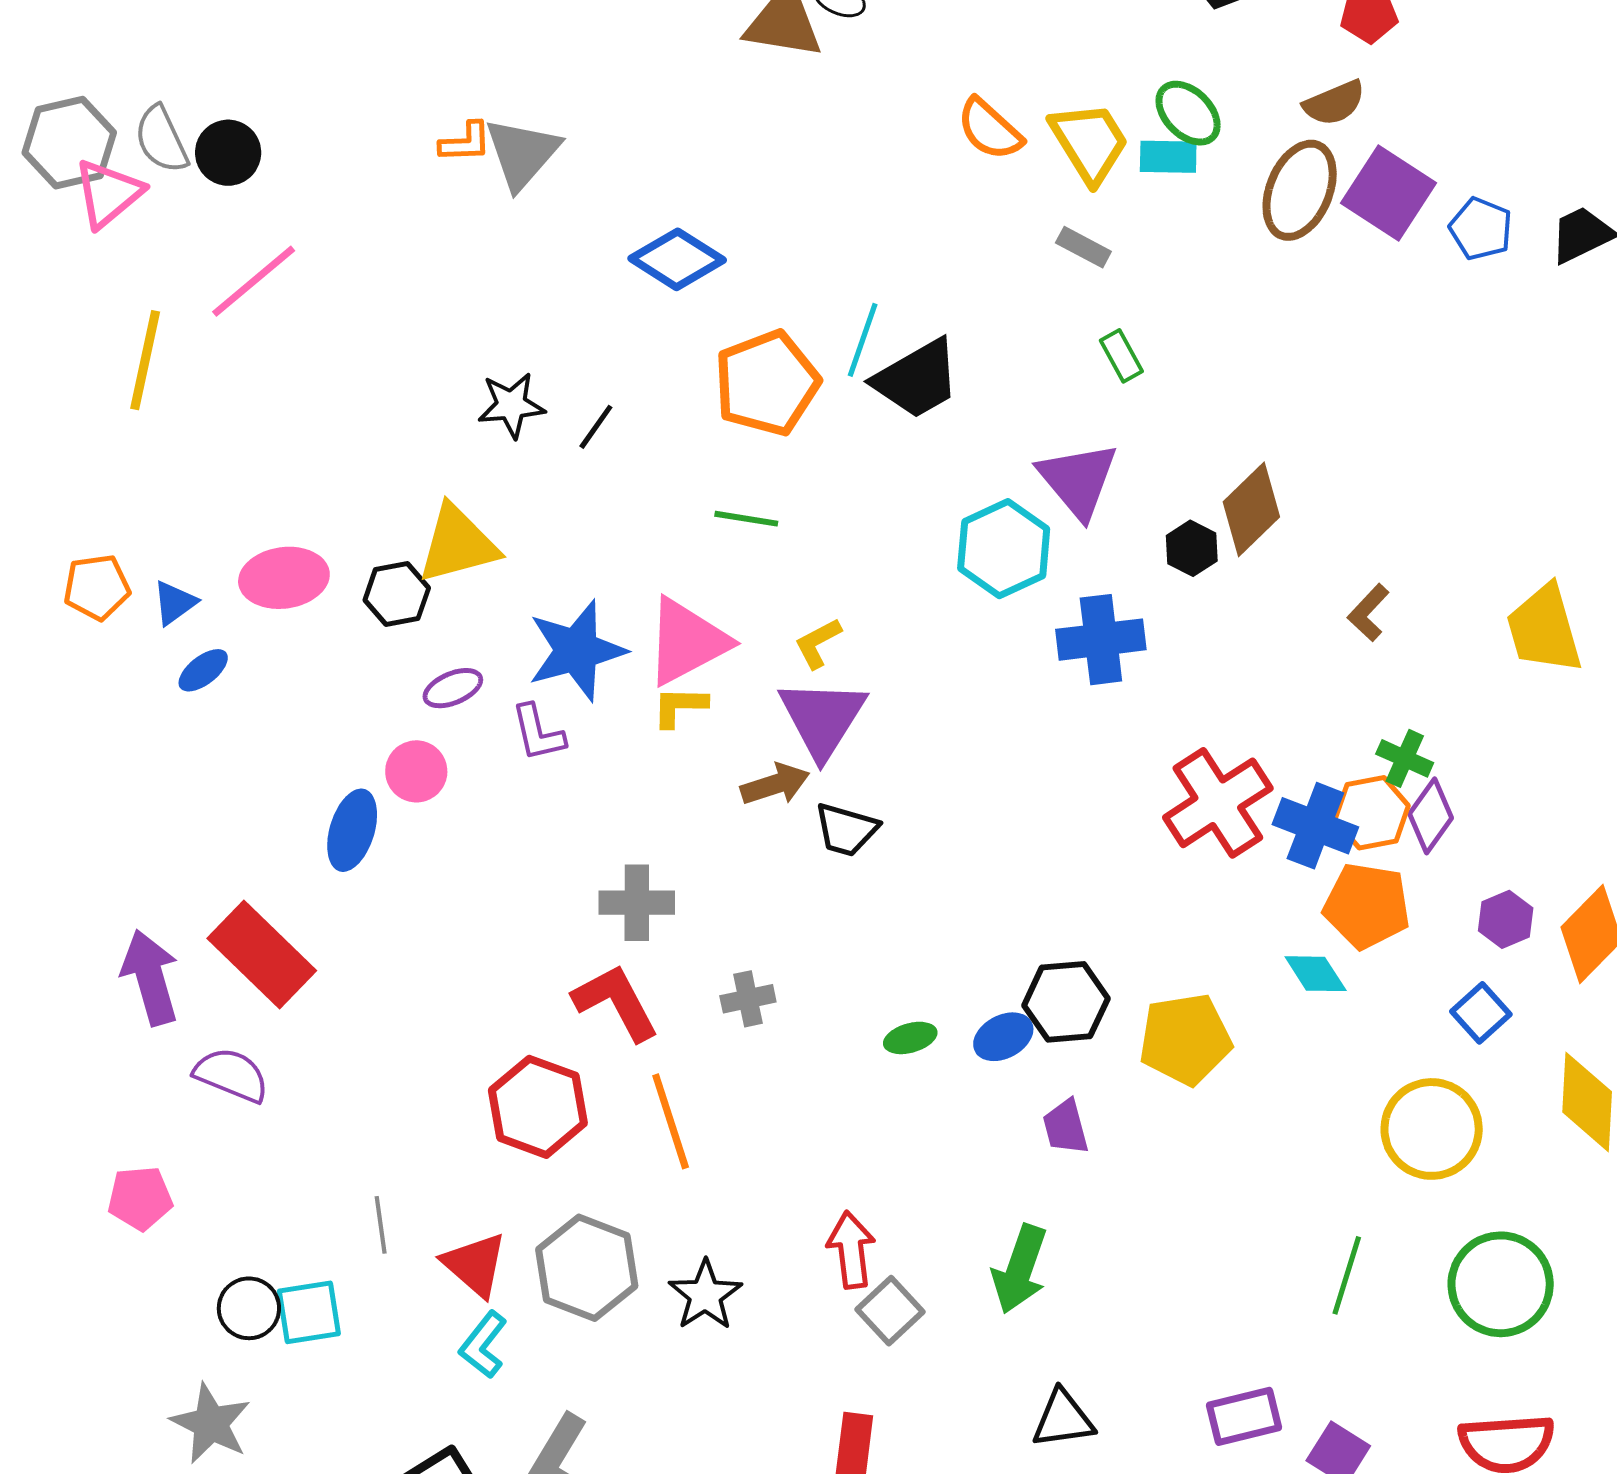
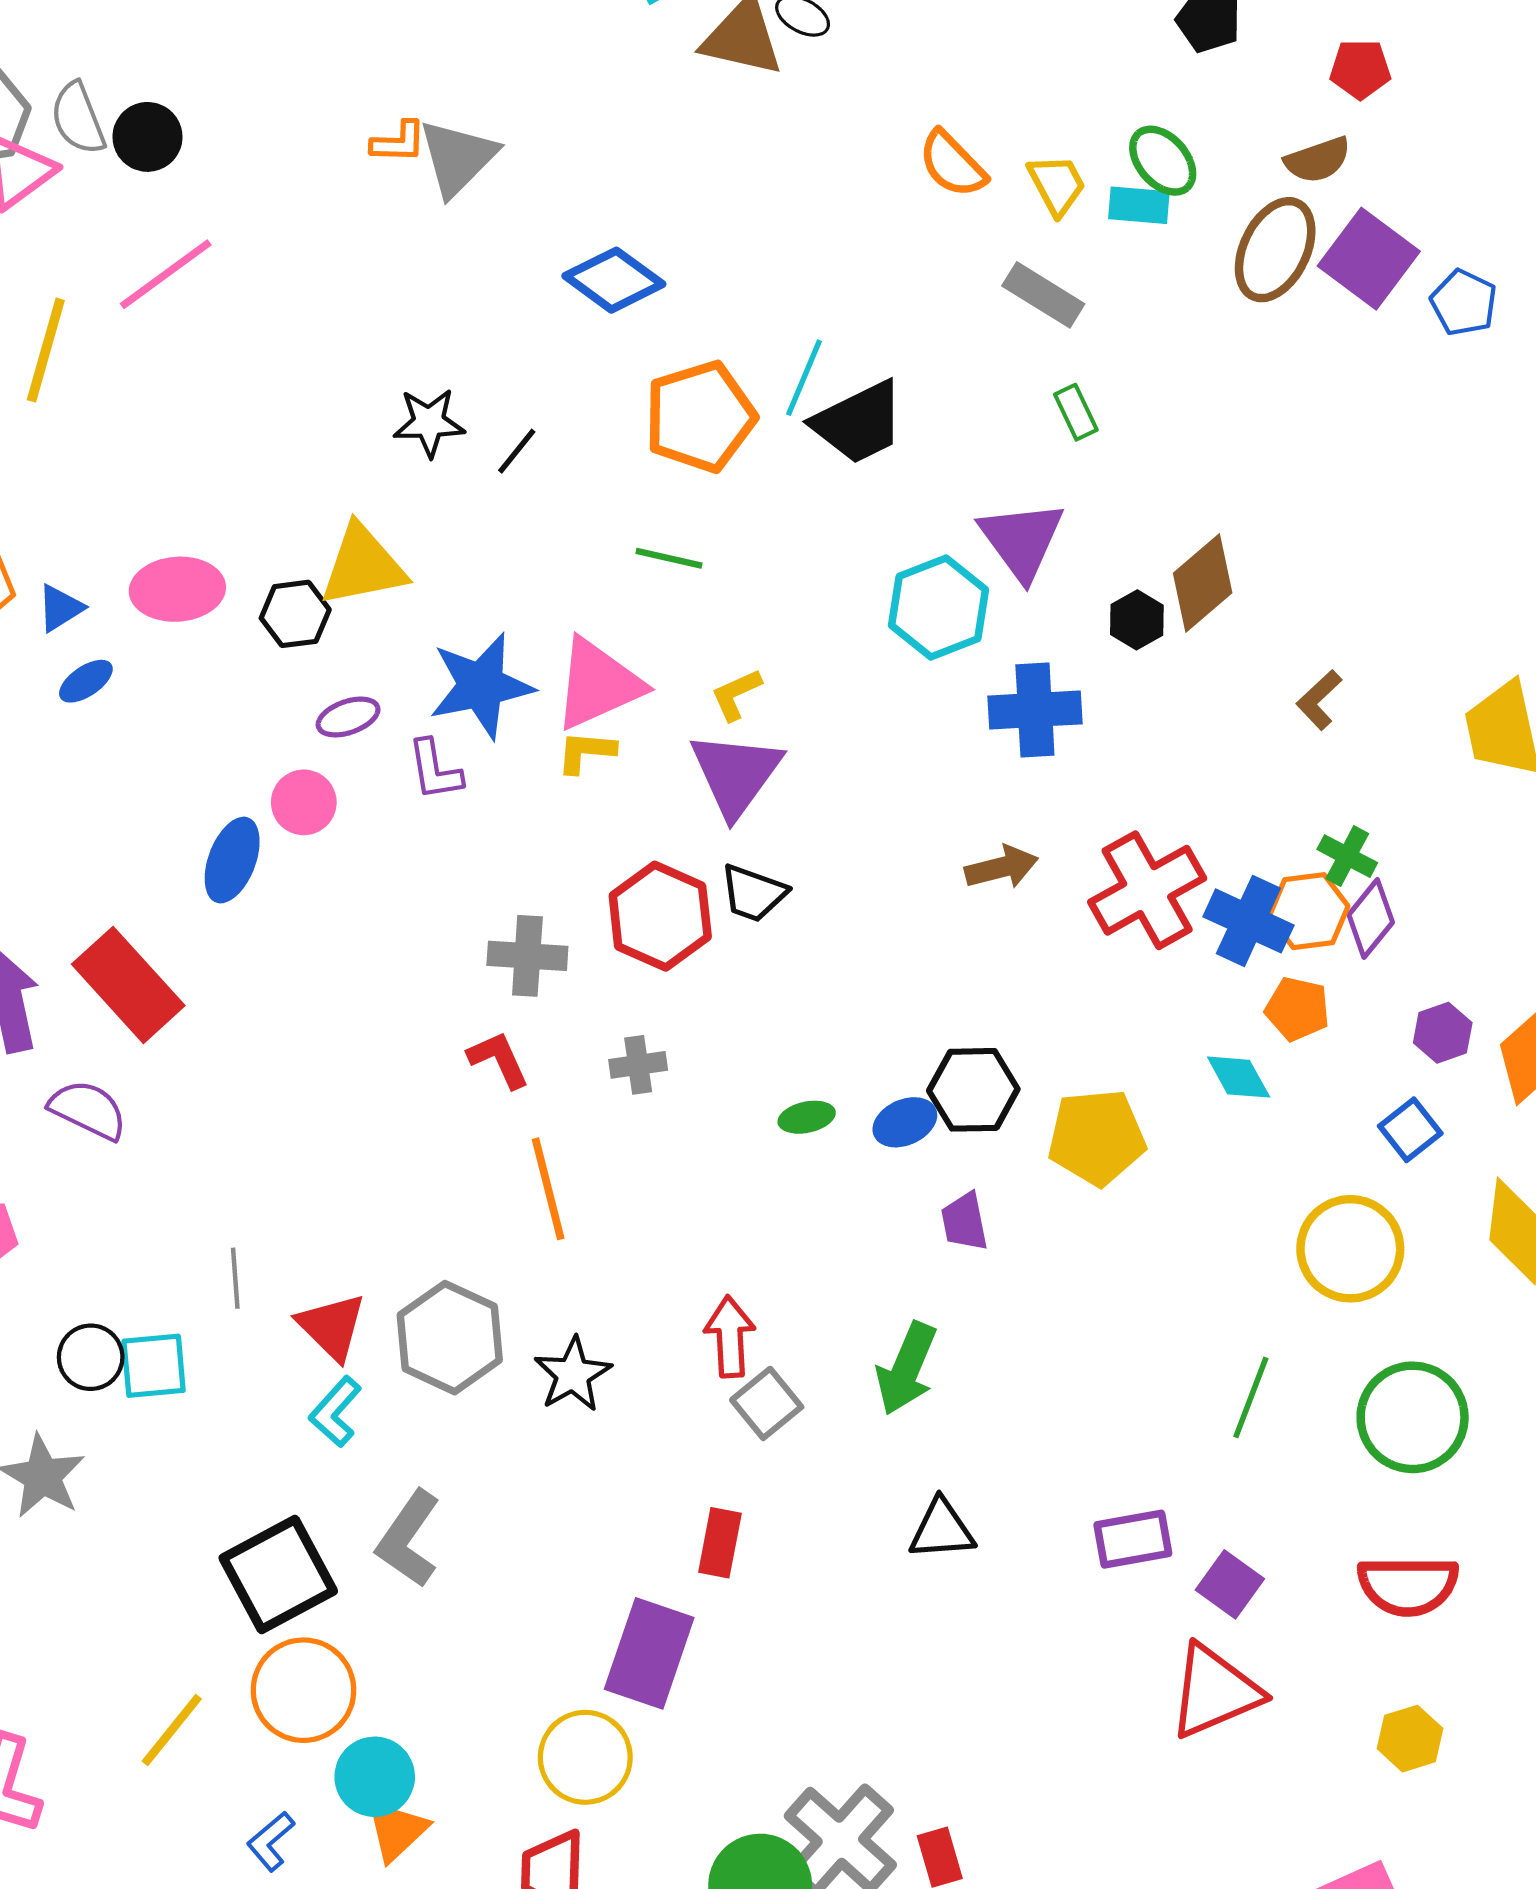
yellow trapezoid: (1089, 142) -> (1057, 185), size x0.7
gray rectangle: (1083, 247) -> (1043, 295), size x1.4
brown arrow: (775, 784) -> (1002, 867), moved
orange pentagon: (1367, 906) -> (1297, 1009), size x0.7
red L-shape: (616, 1002) -> (499, 1060), size x0.7
red hexagon: (538, 1107) -> (660, 916), moved

